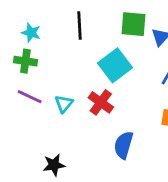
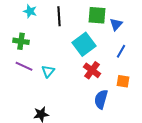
cyan star: (31, 33) -> (30, 11), moved
red cross: (101, 102) -> (92, 70), moved
blue semicircle: (124, 145) -> (101, 99), moved

